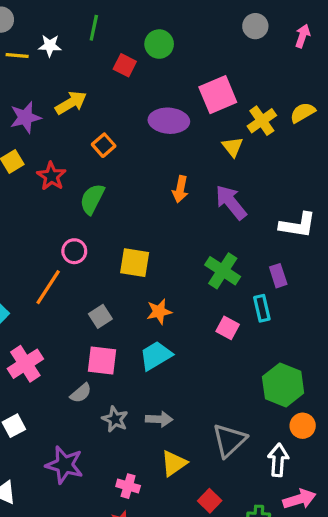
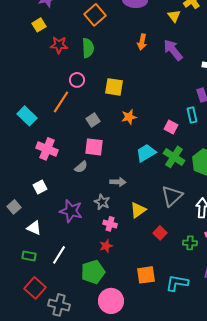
orange square: (104, 145) -> (95, 15), size x1.5
red star: (51, 176) -> (59, 45), moved, turned -30
green semicircle: (92, 199) -> (88, 48), turned 150
green cross: (223, 271) -> (174, 157), moved
cyan trapezoid: (156, 356) -> (146, 153), moved
pink cross: (25, 364) -> (47, 149), turned -35
gray star: (115, 419) -> (102, 202), moved
gray arrow: (159, 419) -> (118, 182), moved

